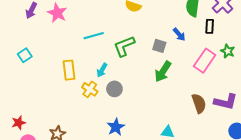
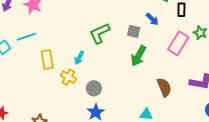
cyan line: (94, 36) -> (26, 37), moved
gray circle: (114, 89) -> (94, 88), moved
brown semicircle: (199, 103) -> (164, 87), moved

